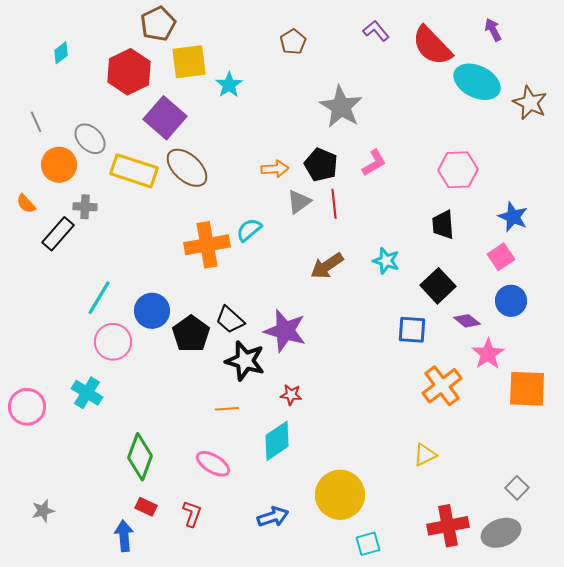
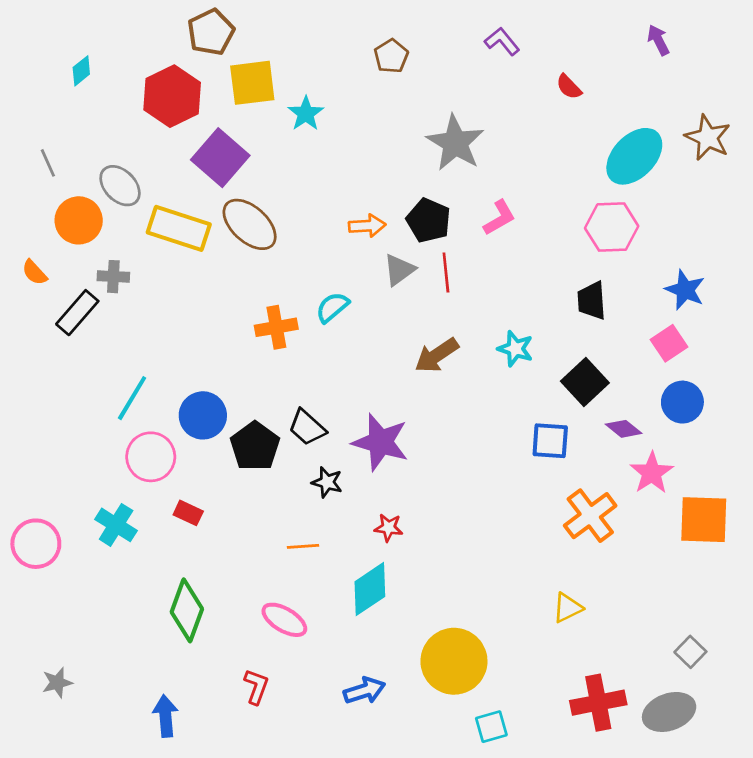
red semicircle: (432, 46) -> (569, 87), moved, size x0.5
cyan ellipse: (477, 82) -> (634, 156), moved, turned -72
orange cross: (207, 245) -> (276, 327), size x0.7
black star: (245, 361) -> (327, 482), size x0.6
red rectangle: (146, 507) -> (188, 513), moved

